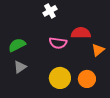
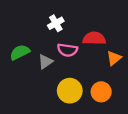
white cross: (50, 11) -> (56, 23), moved
gray triangle: (20, 67) -> (45, 62), moved

